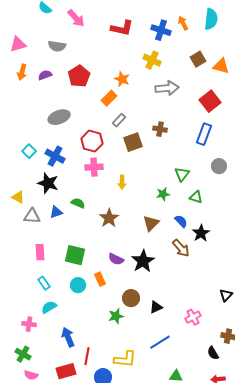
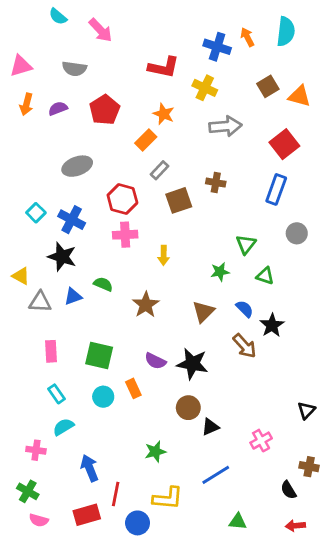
red L-shape: (122, 28) -> (164, 67), moved
black star: (143, 261) -> (192, 364), turned -30
brown circle: (131, 298) -> (188, 408), moved
green star: (116, 316) -> (155, 452), moved

